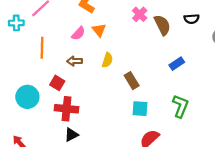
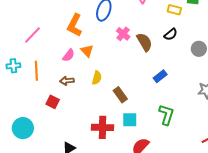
black semicircle: (192, 19) -> (171, 34), turned -32
cyan cross: (16, 23) -> (13, 66), moved
cyan circle: (27, 97) -> (23, 128), moved
red cross: (67, 109) -> (102, 127), moved

